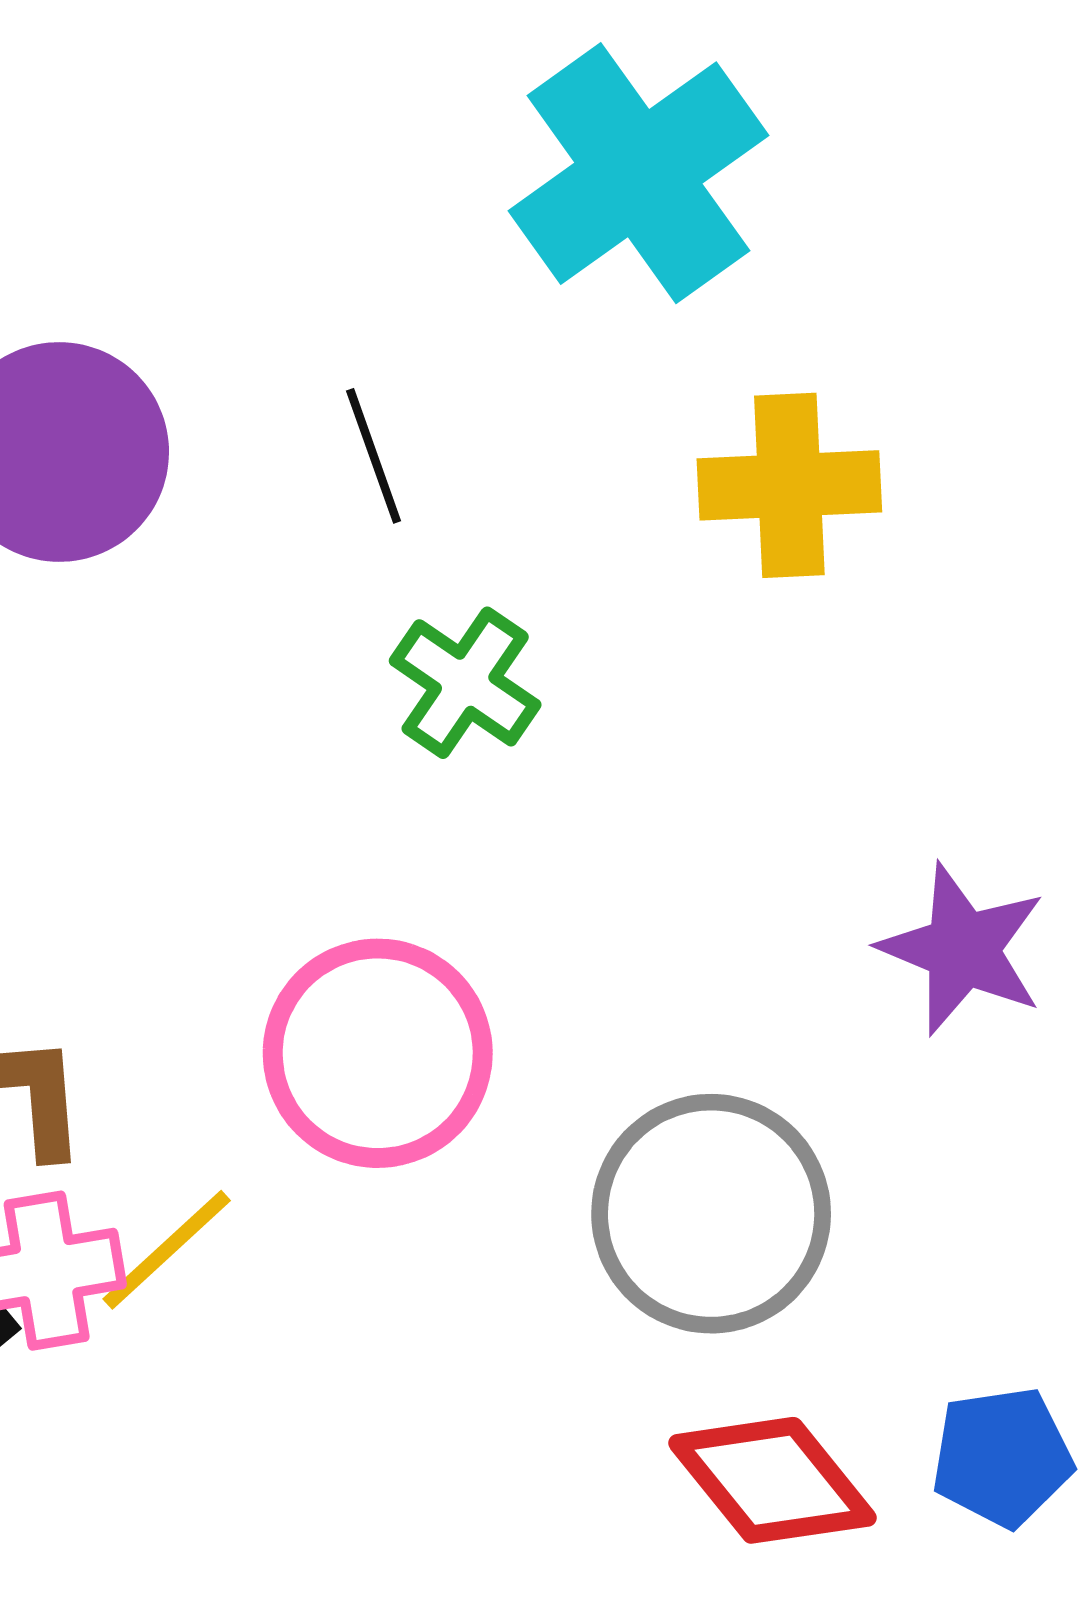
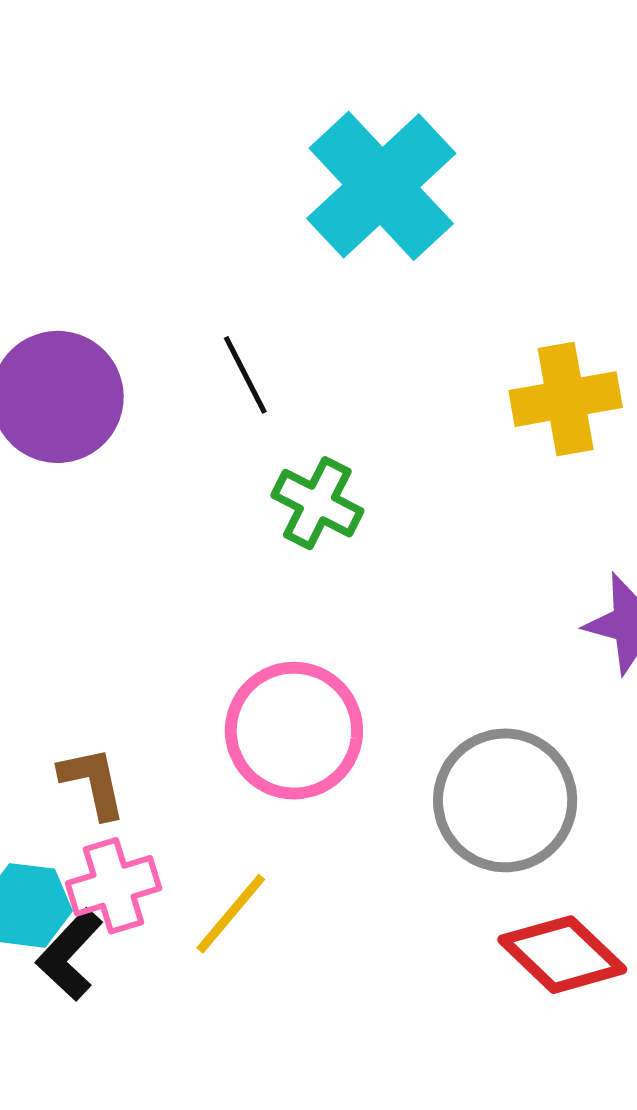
yellow cross: (789, 485) -> (566, 399), moved
yellow line: (167, 1250) -> (231, 914), moved

